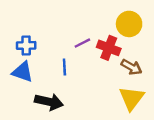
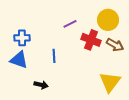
purple line: (82, 43) -> (70, 24), moved
brown arrow: (131, 67) -> (115, 45), moved
black arrow: (49, 102) -> (41, 85), size x0.6

